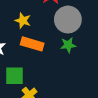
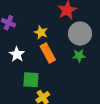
orange rectangle: (32, 44) -> (48, 53), turned 42

